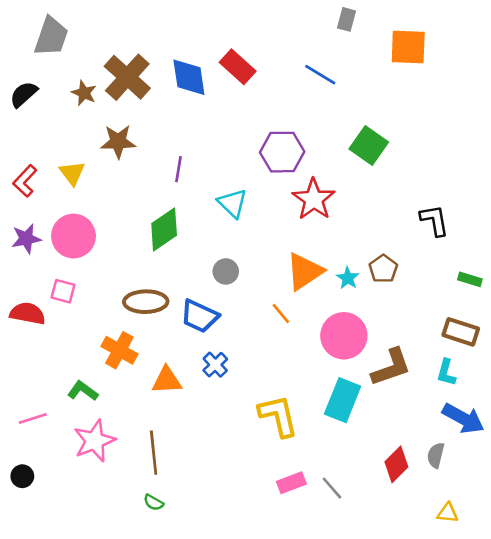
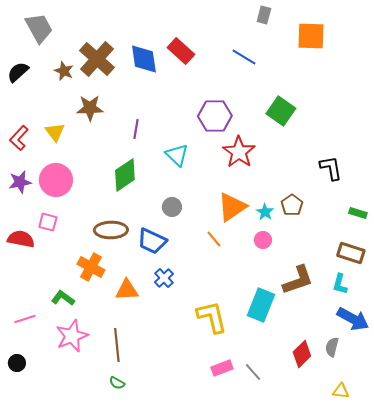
gray trapezoid: (51, 37) -> (39, 28), turned -48
pink circle: (344, 336) -> (263, 240), moved, size x0.5

